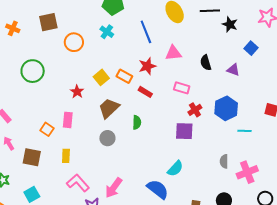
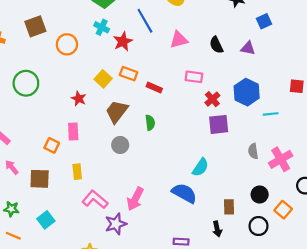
blue square: (251, 48) -> (264, 21), turned 32
red star: (147, 66) -> (123, 41), moved
purple square: (184, 131) -> (219, 124), moved

